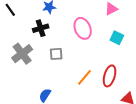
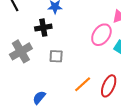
pink ellipse: (83, 28) -> (101, 35), moved, turned 50

